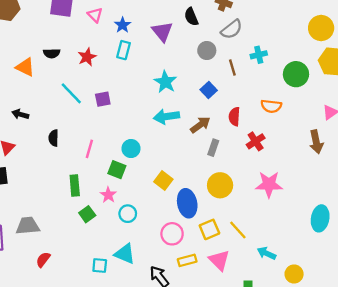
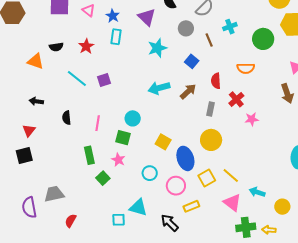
cyan star: (165, 82) -> (157, 48), moved, turned 30
gray rectangle: (213, 148) -> (210, 109), moved
pink star: (269, 184) -> (252, 119), moved, size x0.6
cyan circle: (128, 214) -> (150, 173), moved
pink triangle: (219, 260) -> (232, 203), moved

